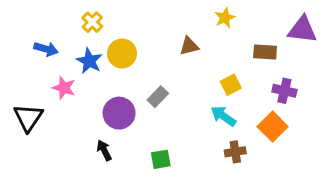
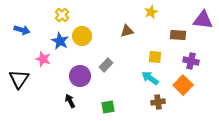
blue arrow: (46, 49) -> (22, 30), moved
yellow square: (231, 85) -> (155, 57), turned 32

